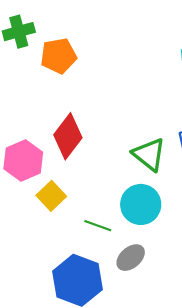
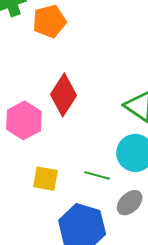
yellow square: (51, 196) -> (46, 179), moved, turned -32

